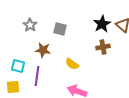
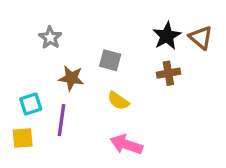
gray square: (60, 29) -> (110, 60), moved
cyan square: (18, 66) -> (31, 104), turned -32

